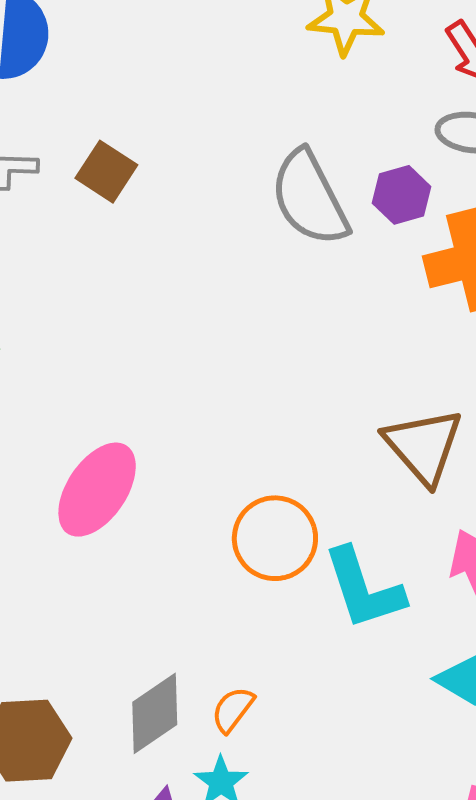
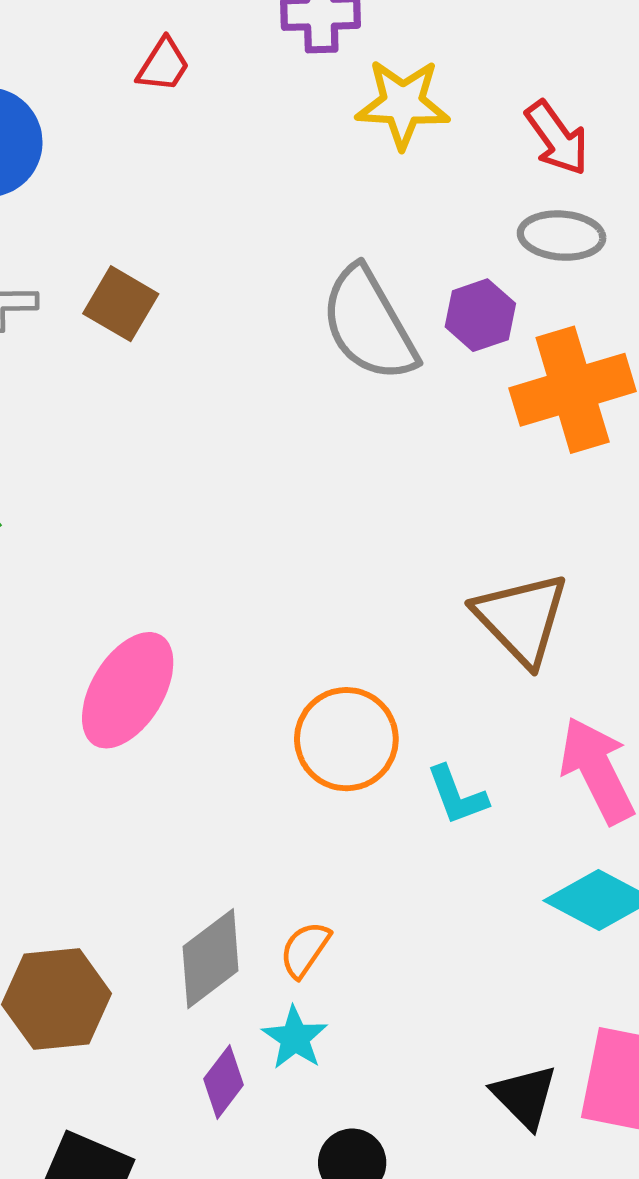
cyan L-shape: (364, 589) -> (457, 795), size x0.6

